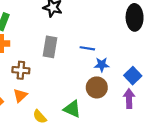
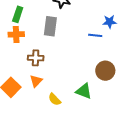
gray rectangle: (50, 47) -> (50, 26), moved
blue star: (102, 65) -> (110, 22), moved

